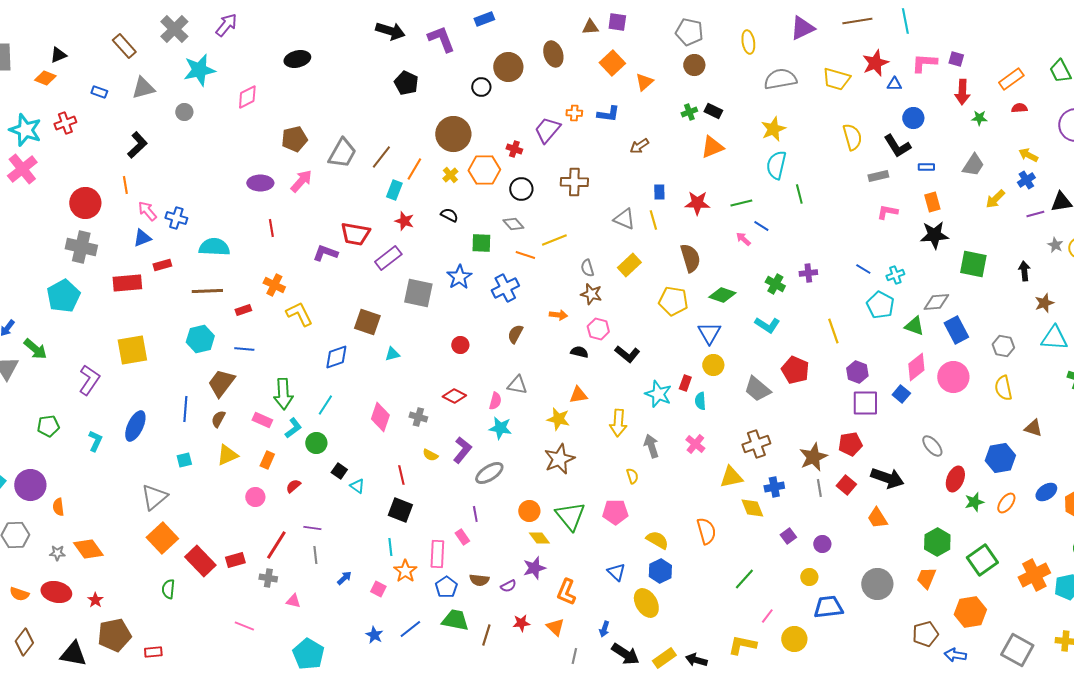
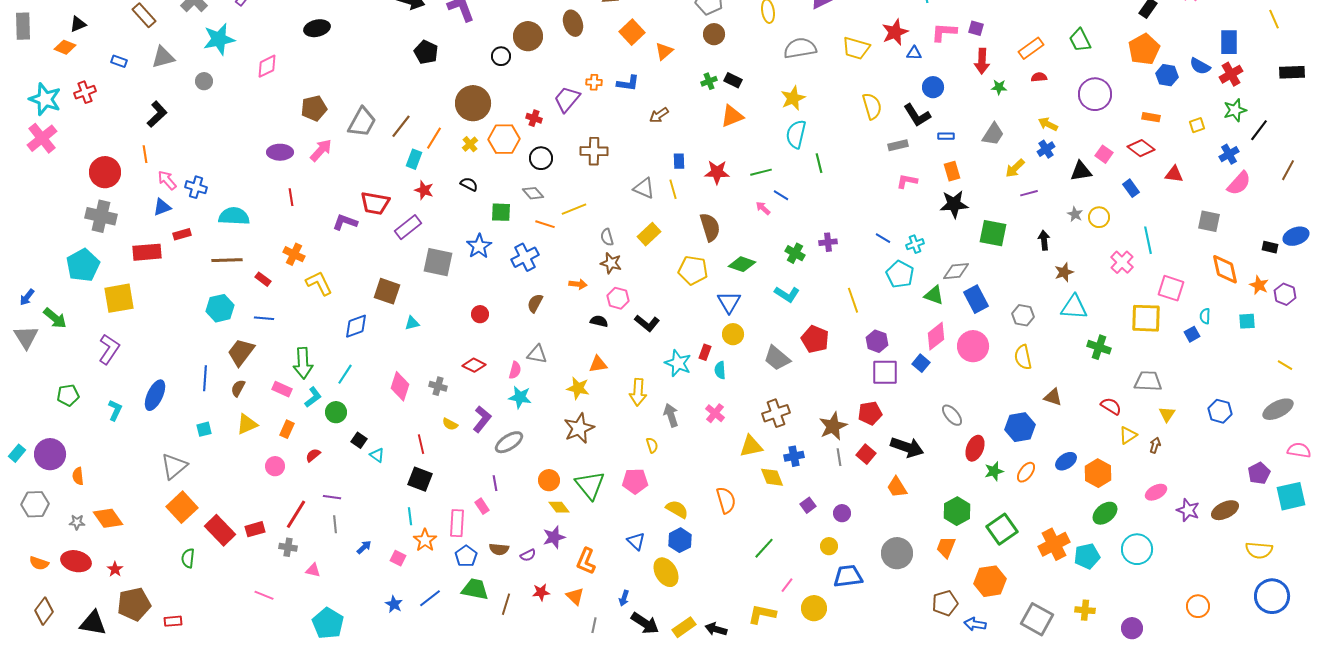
purple line: (1035, 214) -> (1029, 193), moved
red rectangle: (243, 310) -> (263, 279), turned 56
yellow square: (132, 350) -> (119, 298), moved

